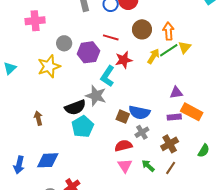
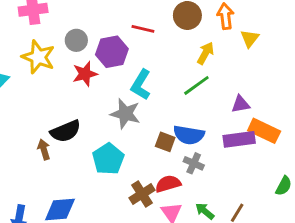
green line: (169, 50) -> (196, 85), moved
red star: (124, 60) -> (85, 74), moved
yellow star: (49, 66) -> (38, 57), moved, turned -30
black semicircle: (75, 107) -> (66, 131), moved
purple rectangle: (174, 117) -> (239, 139), size x1.5
gray cross: (142, 132) -> (194, 163), turned -32
brown cross: (170, 144) -> (142, 194), moved

